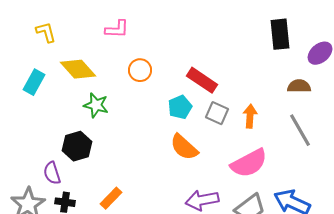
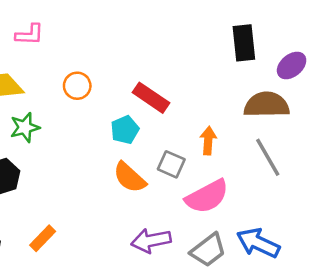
pink L-shape: (117, 29) -> (30, 35), moved
brown semicircle: (299, 86) -> (267, 105), size x1.6
green star: (96, 105) -> (25, 127), turned -30
gray square: (217, 113) -> (171, 164), moved

